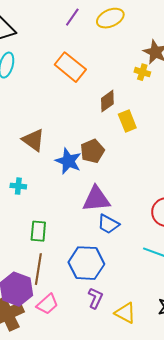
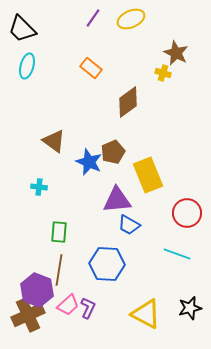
orange rectangle: (70, 67) -> (91, 68), size x0.7
brown diamond: (107, 101) -> (128, 102), size x1.4
yellow rectangle: (127, 121) -> (148, 175), moved, size x1.6
purple L-shape: (95, 298) -> (88, 308), moved
yellow triangle: (125, 313) -> (146, 314), size x1.4

